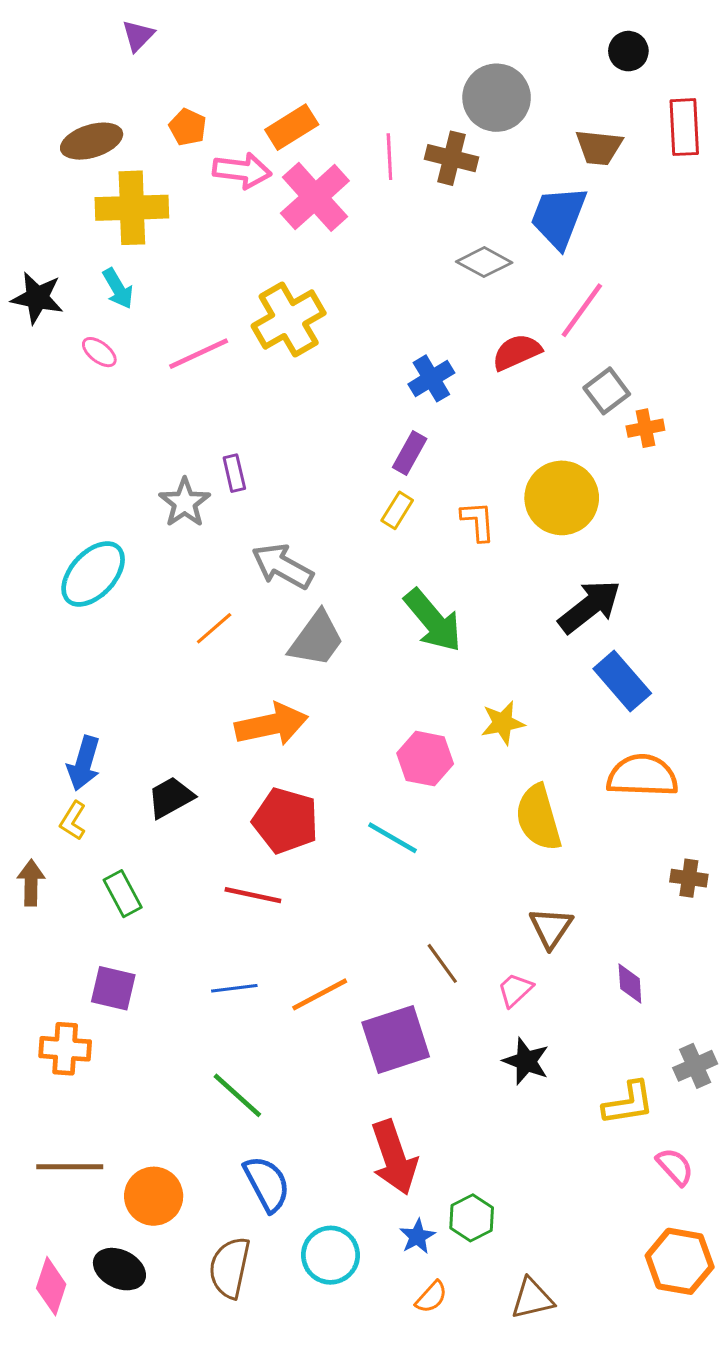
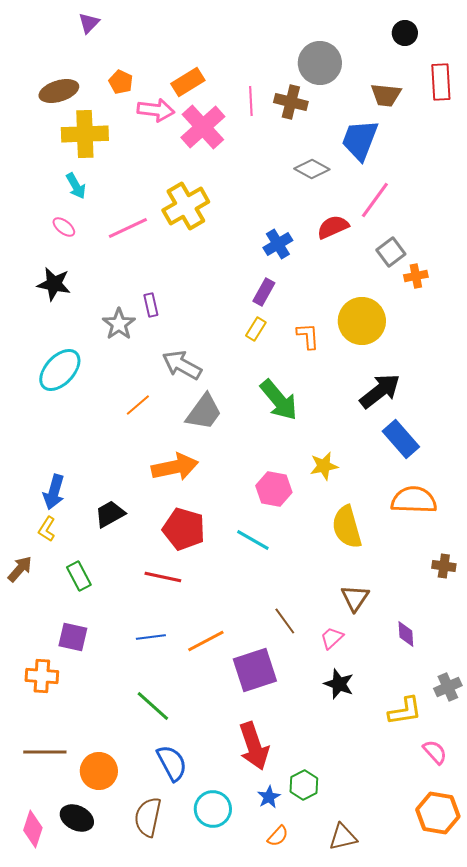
black star: (37, 298) -> (54, 284), moved
brown arrow: (31, 883) -> (20, 569), turned 40

